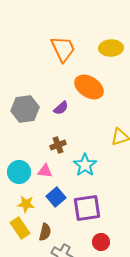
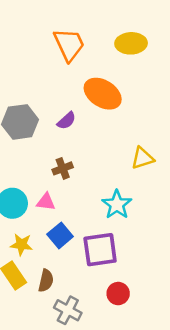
cyan star: (85, 165) -> (117, 205), moved

